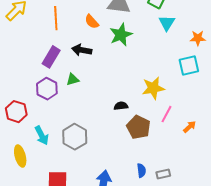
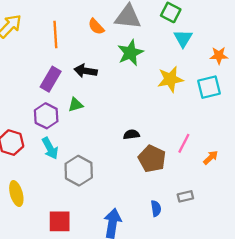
orange semicircle: (92, 22) -> (96, 27), moved
yellow star: (153, 88) -> (170, 79), moved
cyan arrow: (42, 135) -> (50, 148), moved
gray rectangle: (163, 174) -> (185, 196), moved

